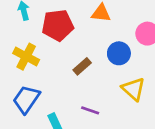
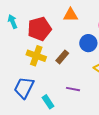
yellow cross: (26, 57) -> (36, 56), moved

